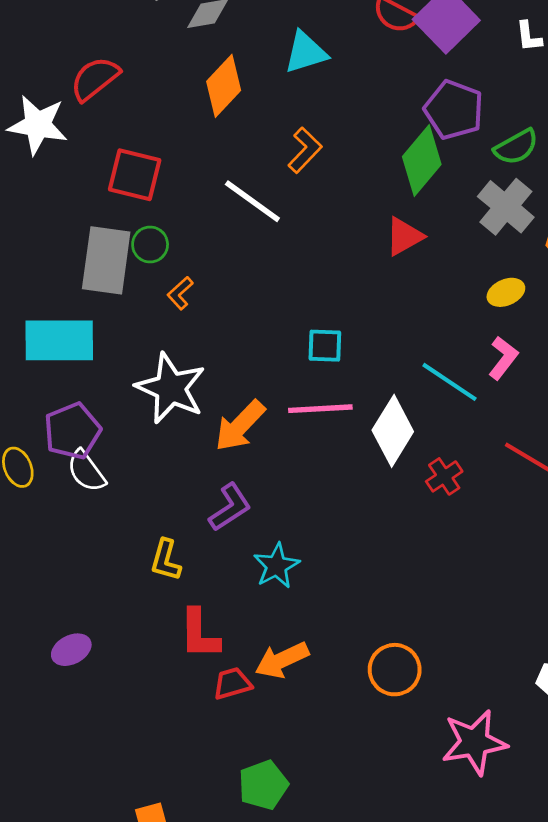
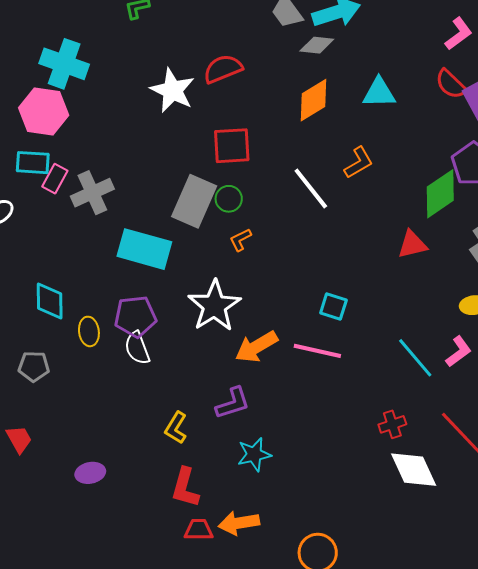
red square: (135, 175) -> (232, 146), turned -33
white diamond: (393, 431) -> (414, 470), moved, turned -72

